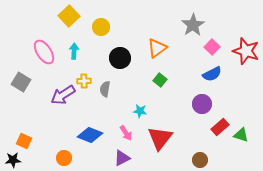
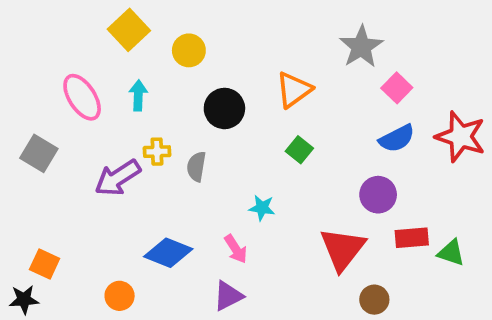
red star: (246, 51) -> (461, 137), moved
red rectangle: (220, 127) -> (412, 238), turned 36
red triangle: (160, 138) -> (342, 249), moved

